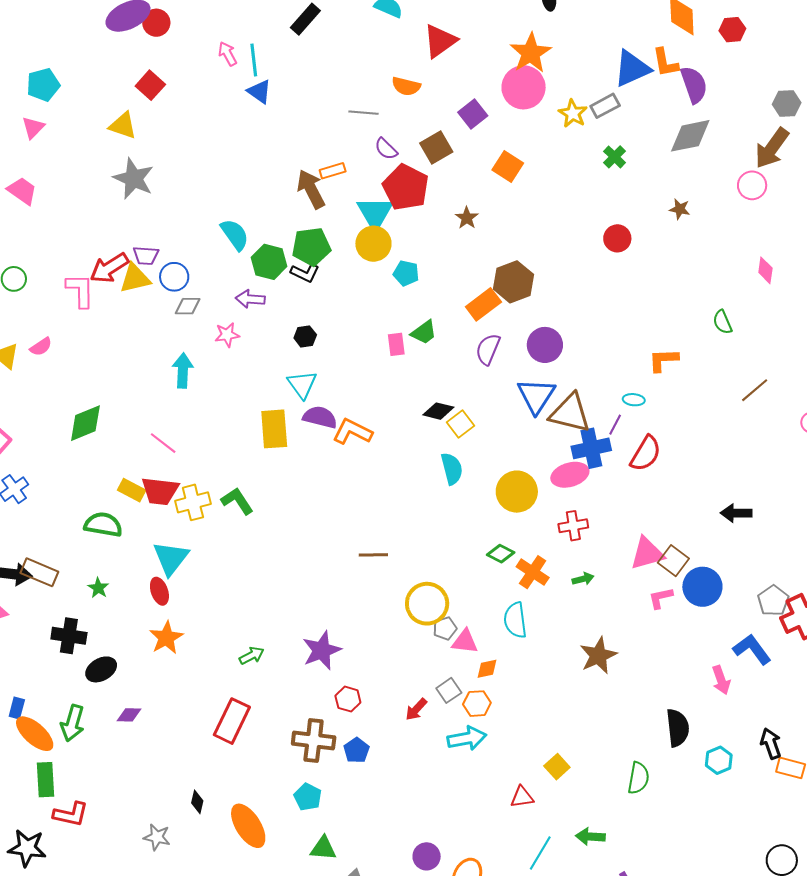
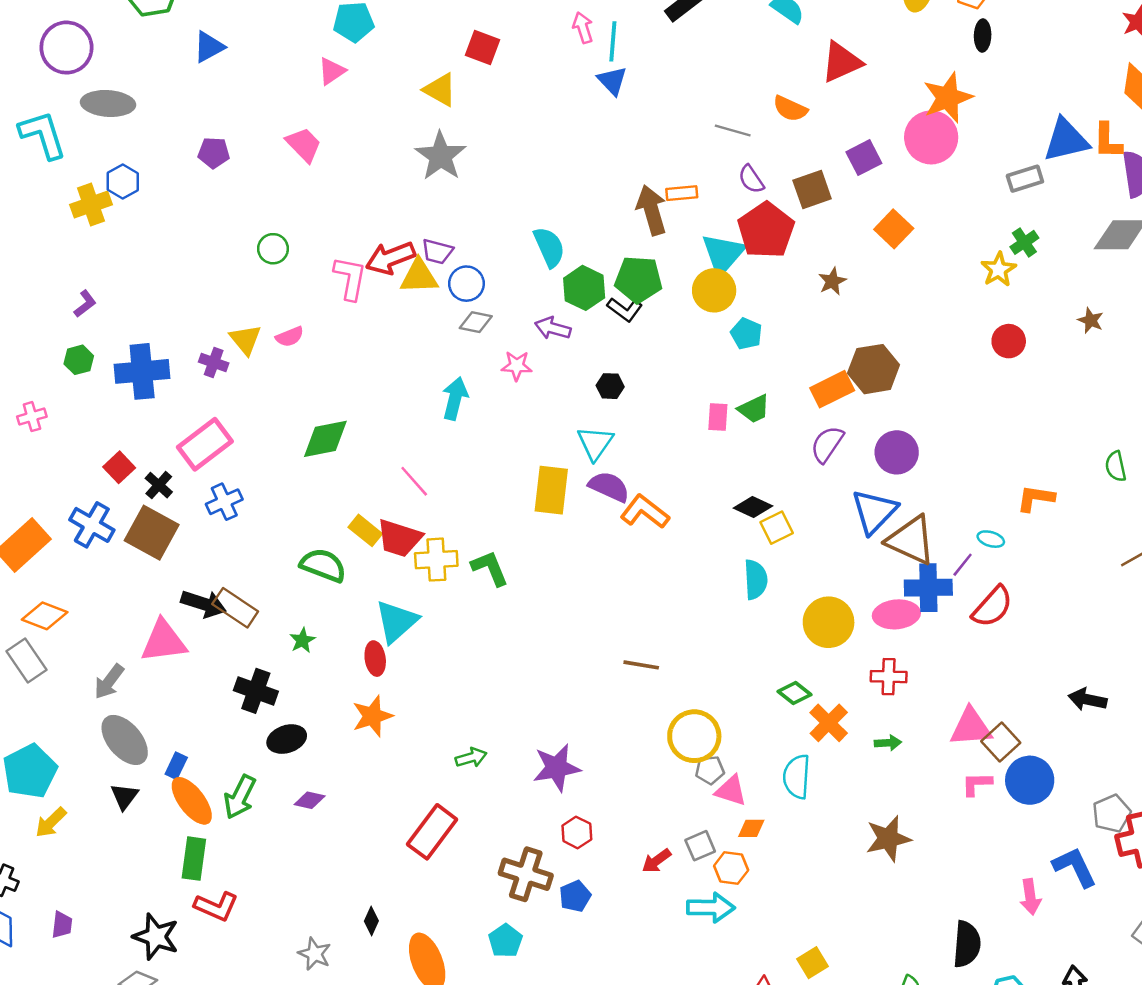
red square: (150, 85) -> (483, 48), turned -32
yellow star: (573, 114) -> (999, 269), moved

